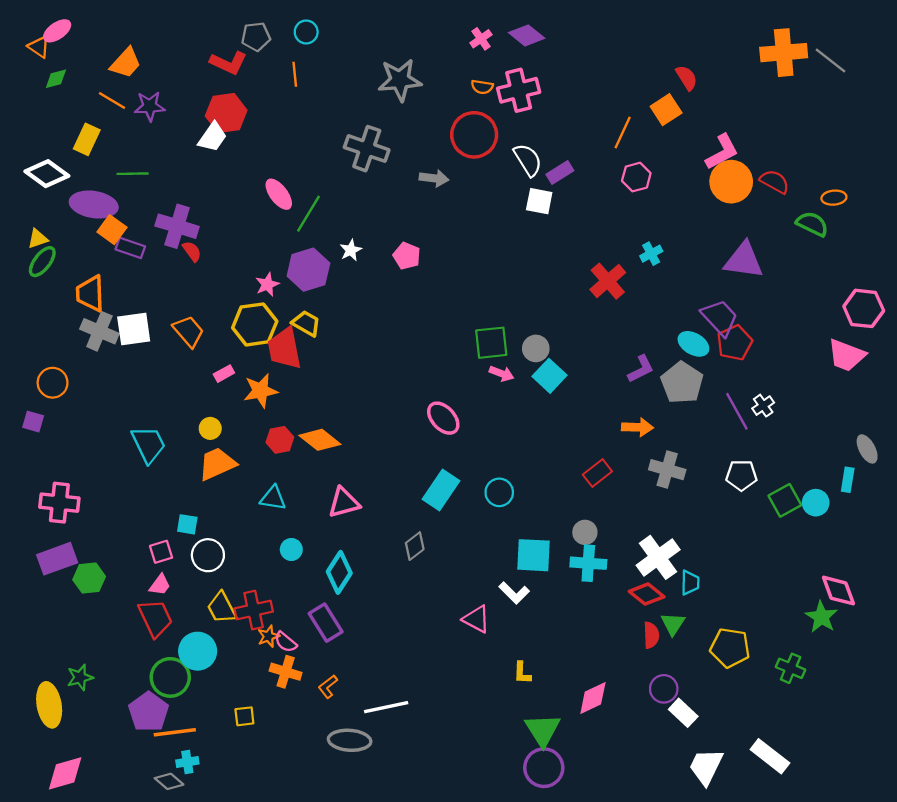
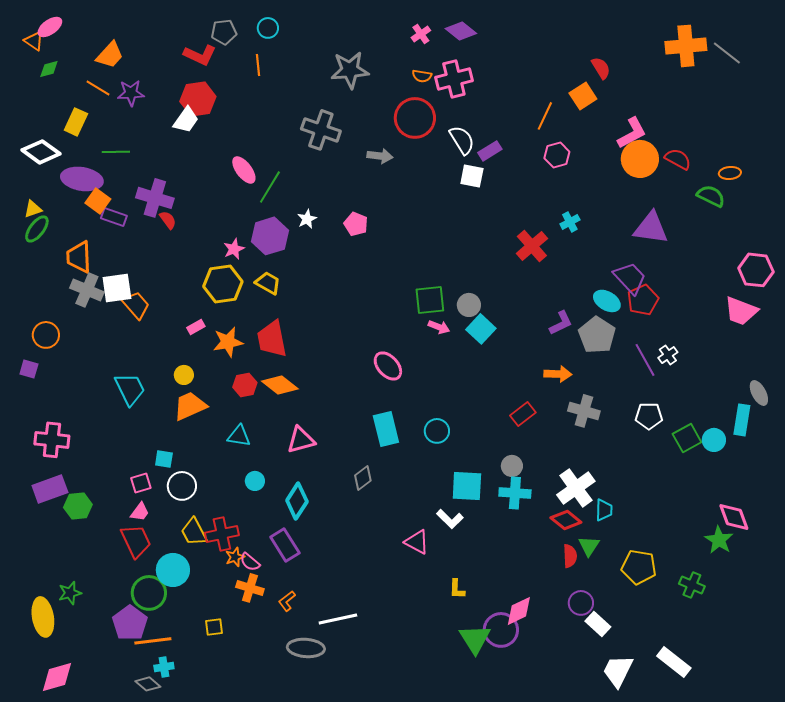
orange trapezoid: (189, 331) -> (136, 305), moved
red trapezoid: (284, 348) -> (272, 339), moved
cyan rectangle: (848, 480) -> (742, 420), size x1.4
cyan rectangle: (441, 490) -> (386, 429), turned -48
purple circle: (544, 768) -> (501, 630), moved

